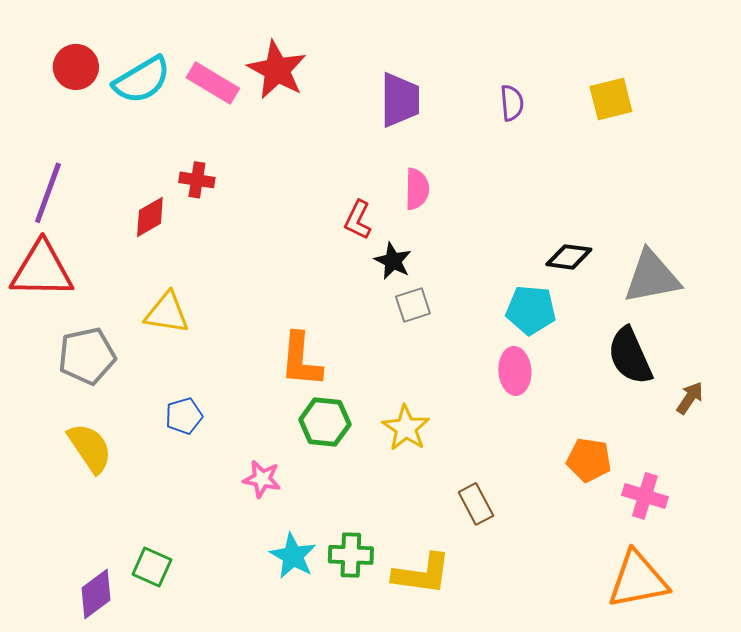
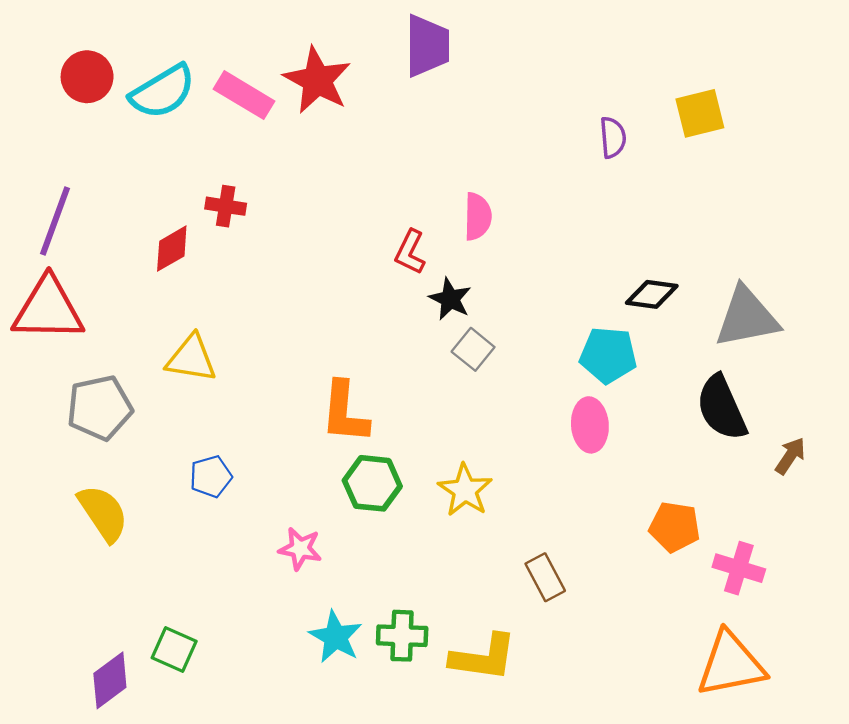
purple trapezoid: (400, 100) -> (427, 46), moved
purple semicircle: (512, 103) -> (613, 137), moved
gray square: (413, 305) -> (473, 349), turned -33

